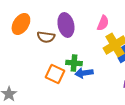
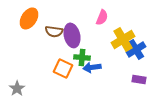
pink semicircle: (103, 23) -> (102, 17), moved
purple ellipse: (66, 25) -> (72, 35), moved

